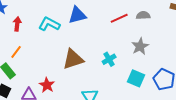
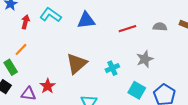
gray semicircle: (143, 15) -> (160, 27), moved
cyan L-shape: (49, 24) -> (51, 15), moved
brown triangle: (73, 59) -> (77, 64), turned -30

